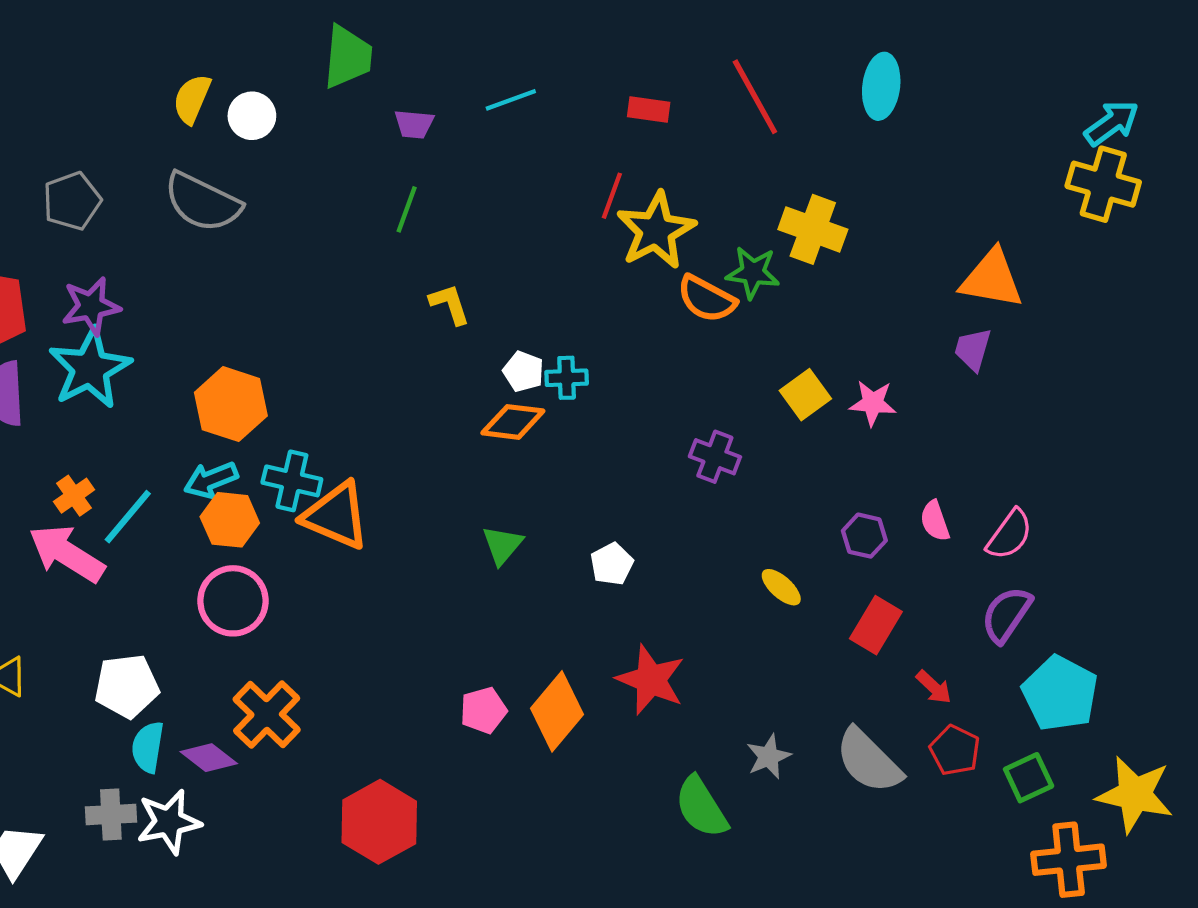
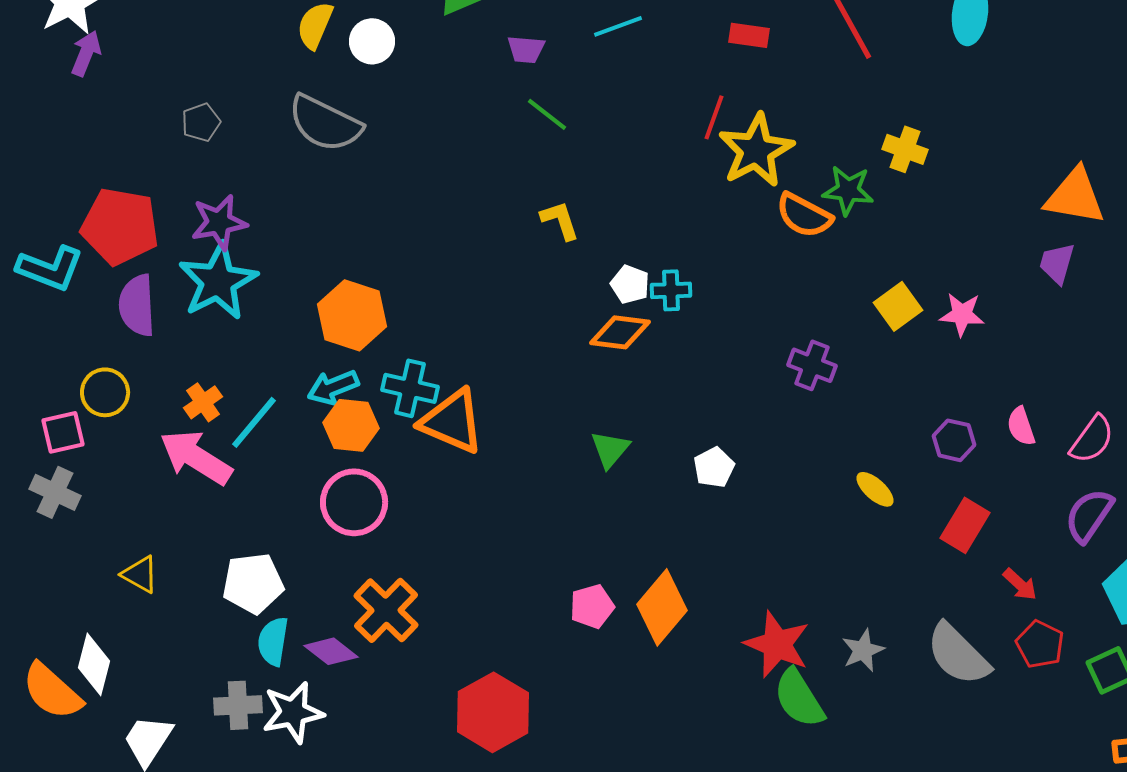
gray pentagon: (72, 201) -> (201, 122), size x0.7
green line: (407, 209) -> (547, 114), moved, turned -72
yellow cross: (813, 229) -> (905, 149), size x0.7
red star: (651, 680) -> (777, 644), moved

